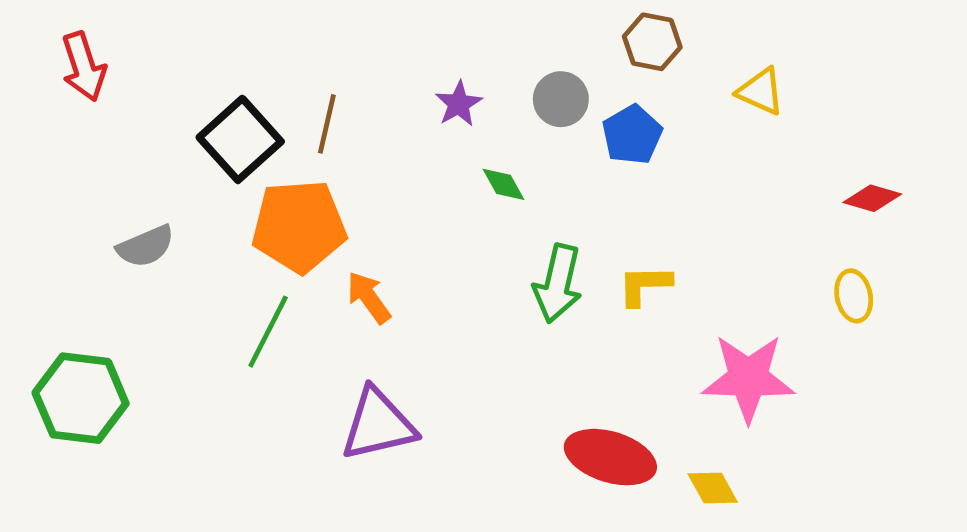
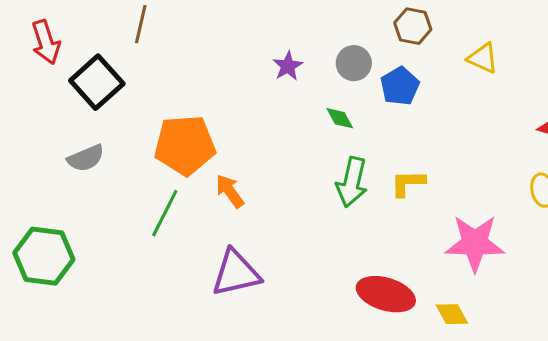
brown line: (327, 124) -> (141, 24), moved
black square: (240, 139) -> (97, 82), moved
green diamond: (504, 184) -> (340, 118), moved

